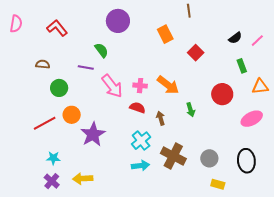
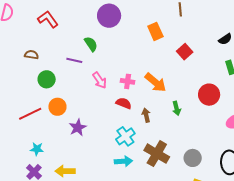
pink arrow: (112, 86) -> (100, 80), size x0.7
purple star: (93, 134) -> (78, 128), size x0.7

